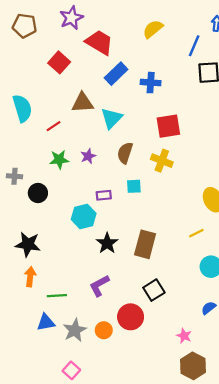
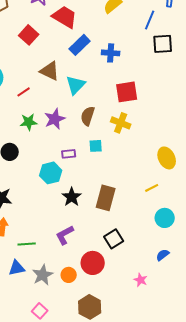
brown triangle: (83, 103) -> (50, 71), turned 30
purple star: (88, 156) -> (55, 119), size x1.5
brown hexagon: (193, 366) -> (90, 307), moved

